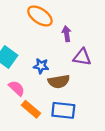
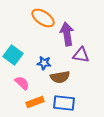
purple arrow: (67, 34) -> (67, 34), size x1.6
orange rectangle: (31, 109) -> (35, 102), turned -60

